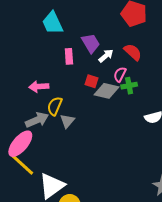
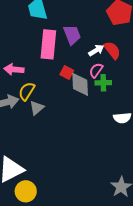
pink rectangle: (69, 56) -> (48, 44), size x1.8
white arrow: (106, 56) -> (96, 50), moved
gray diamond: (106, 91) -> (80, 84), turned 65

